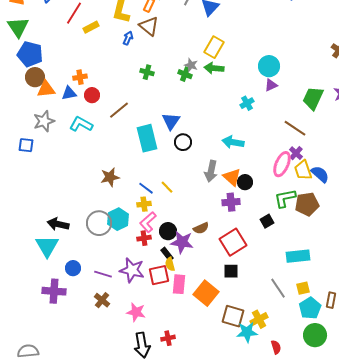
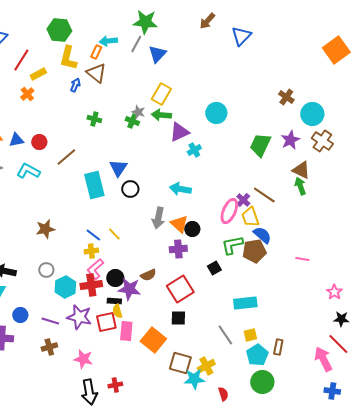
orange cross: (80, 77) -> (27, 94), moved, turned -32
purple triangle: (271, 85) -> (179, 132), moved, size x1.5
brown line: (295, 128) -> (264, 195), moved
blue semicircle: (320, 174) -> (262, 235), moved
brown star: (110, 177) -> (45, 229), moved
cyan hexagon: (118, 219) -> (65, 287), moved
gray circle: (99, 223) -> (46, 270), size x0.6
red cross: (144, 238) -> (91, 285), size x1.5
black rectangle: (167, 254) -> (114, 301), turned -48
brown cross: (102, 300) -> (49, 347), turned 35

